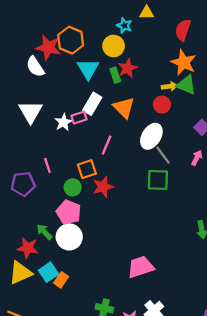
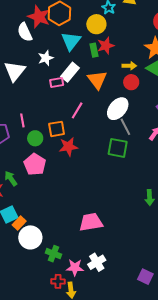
yellow arrow: (169, 86) -> (129, 66), moved
white star: (63, 122) -> (46, 58), moved
green circle: (73, 187) -> (35, 138), moved
white circle: (69, 237) -> (30, 237), moved

